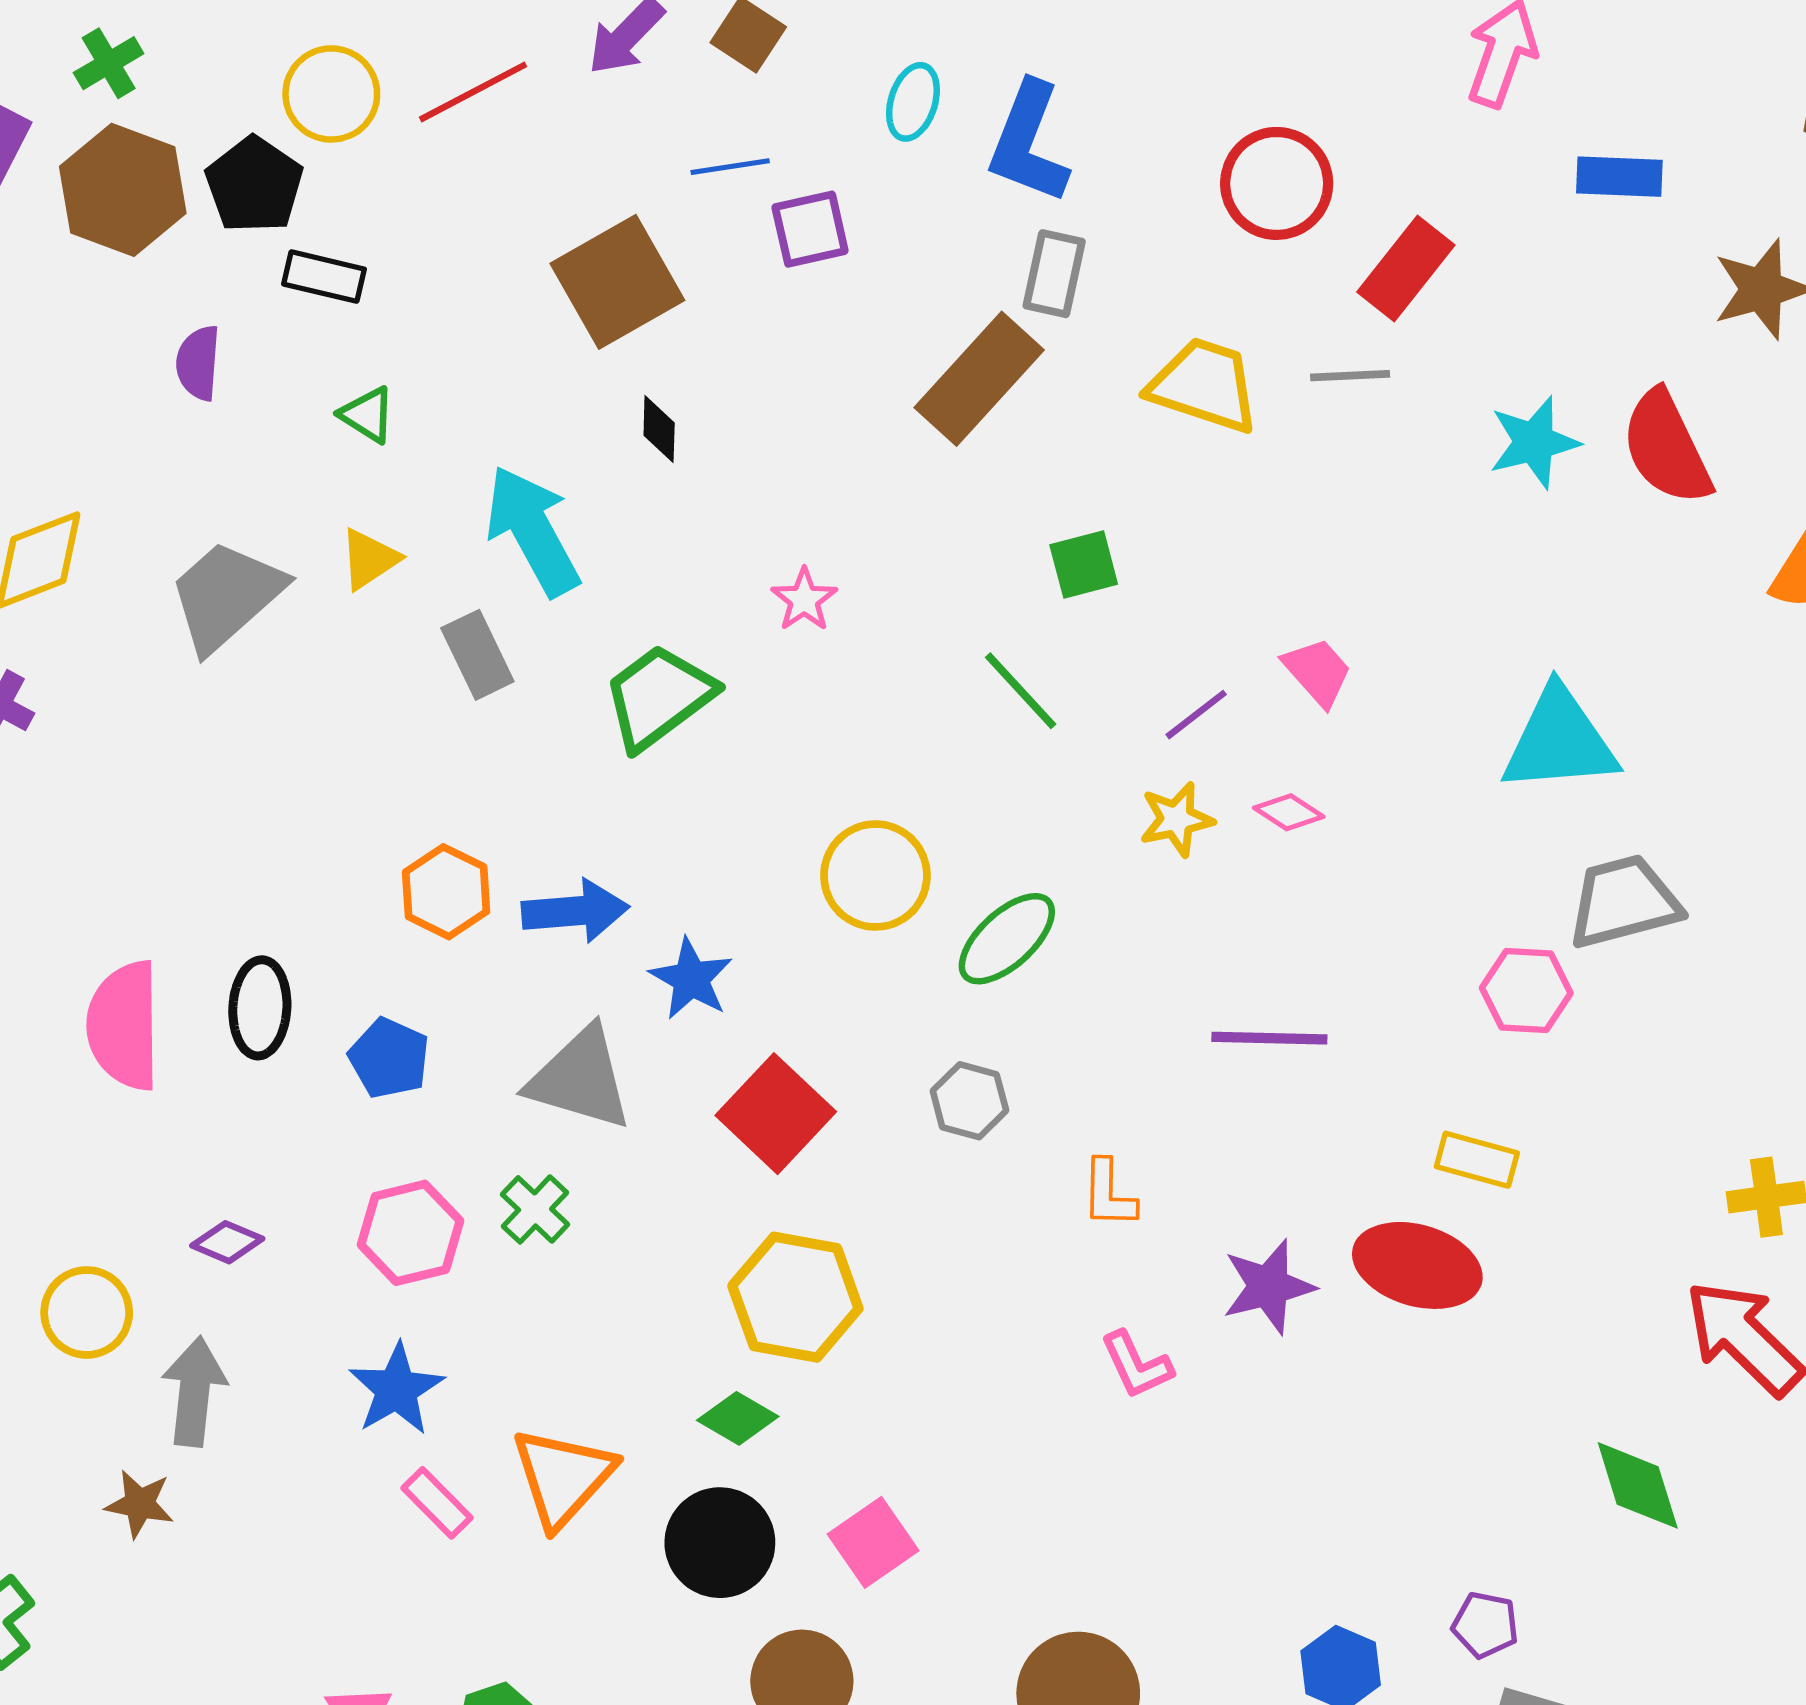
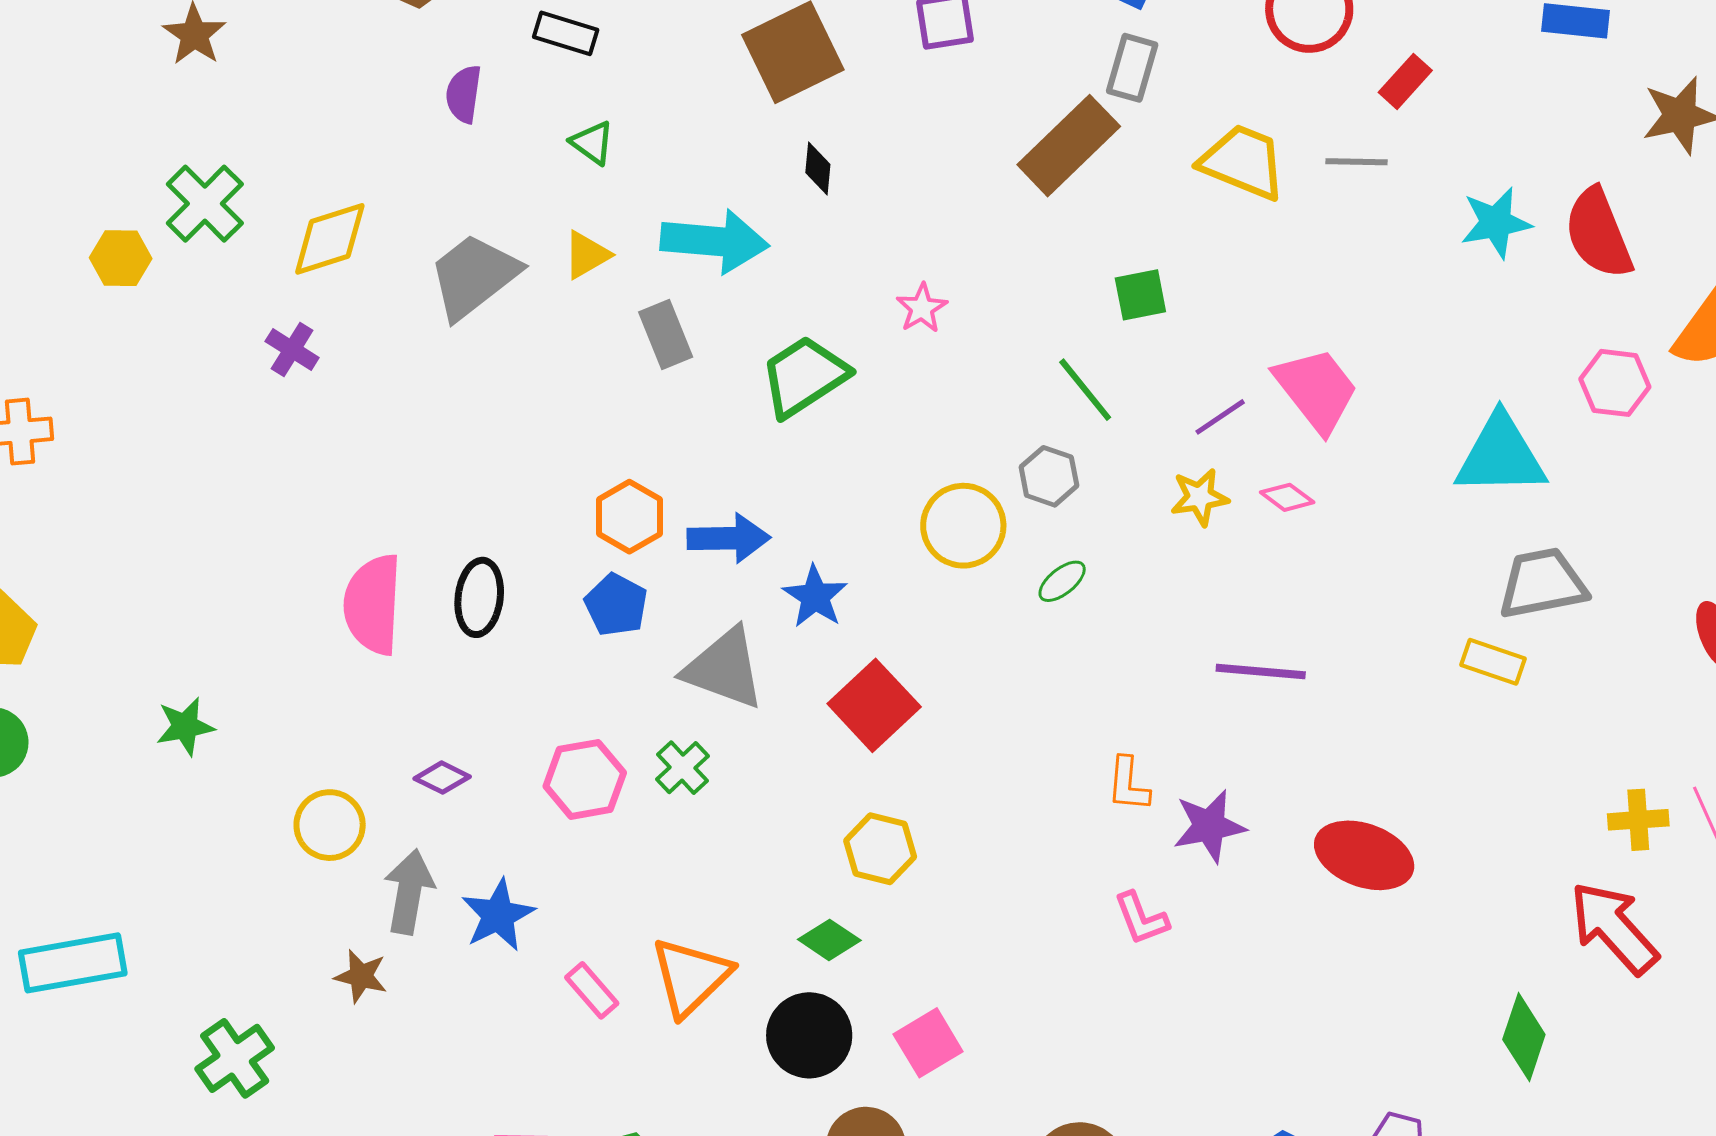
red rectangle: (1406, 268) -> (1405, 81), size x0.7
cyan arrow: (533, 531) -> (715, 241), turned 120
pink trapezoid: (1318, 672) -> (1316, 390), size x1.6
green ellipse: (1007, 939) -> (1062, 581), size x0.6
pink hexagon: (1526, 990) -> (1615, 383), moved
blue pentagon: (389, 1058) -> (616, 605), moved
gray hexagon: (969, 1101) -> (1049, 476), moved
yellow rectangle: (1477, 1160) -> (1493, 662), moved
purple star: (1268, 1287) -> (1209, 826), moved
yellow hexagon: (795, 1297) -> (880, 849), size x0.7
blue star: (396, 1389) -> (498, 915), moved
green diamond: (1638, 1485) -> (1524, 1037), turned 32

